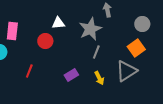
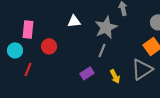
red circle: (45, 41) -> (49, 46), moved
gray line: (96, 52) -> (102, 50), moved
red line: (29, 71) -> (28, 69), moved

